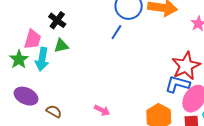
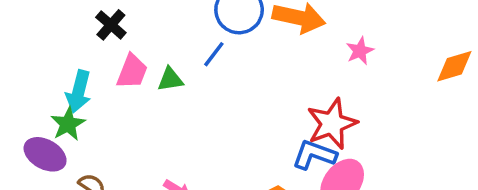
pink trapezoid: (33, 39) -> (132, 71), moved
green triangle: (61, 46) -> (170, 79), moved
green star: (19, 59) -> (68, 124), moved

